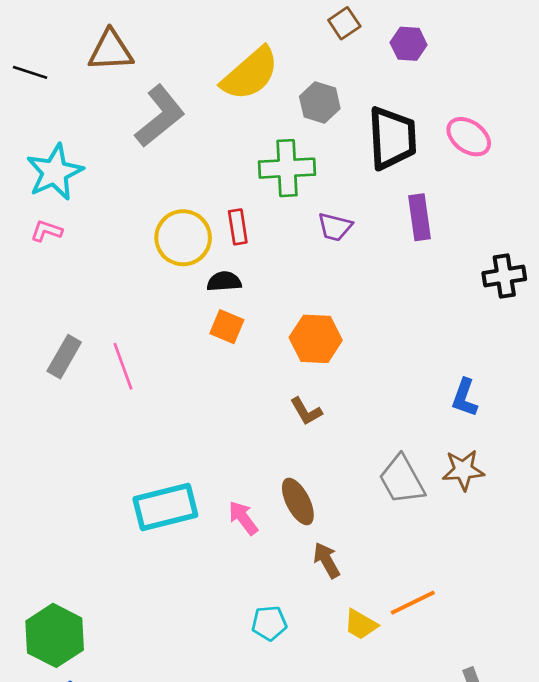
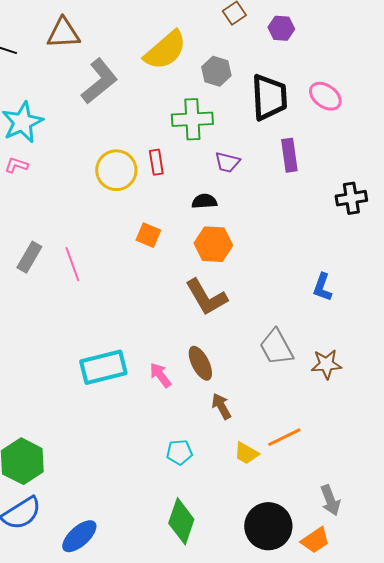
black semicircle: (224, 282) -> (204, 201), moved
brown L-shape: (306, 411) -> (206, 297), size x1.8
brown star: (463, 470) -> (326, 364), moved

